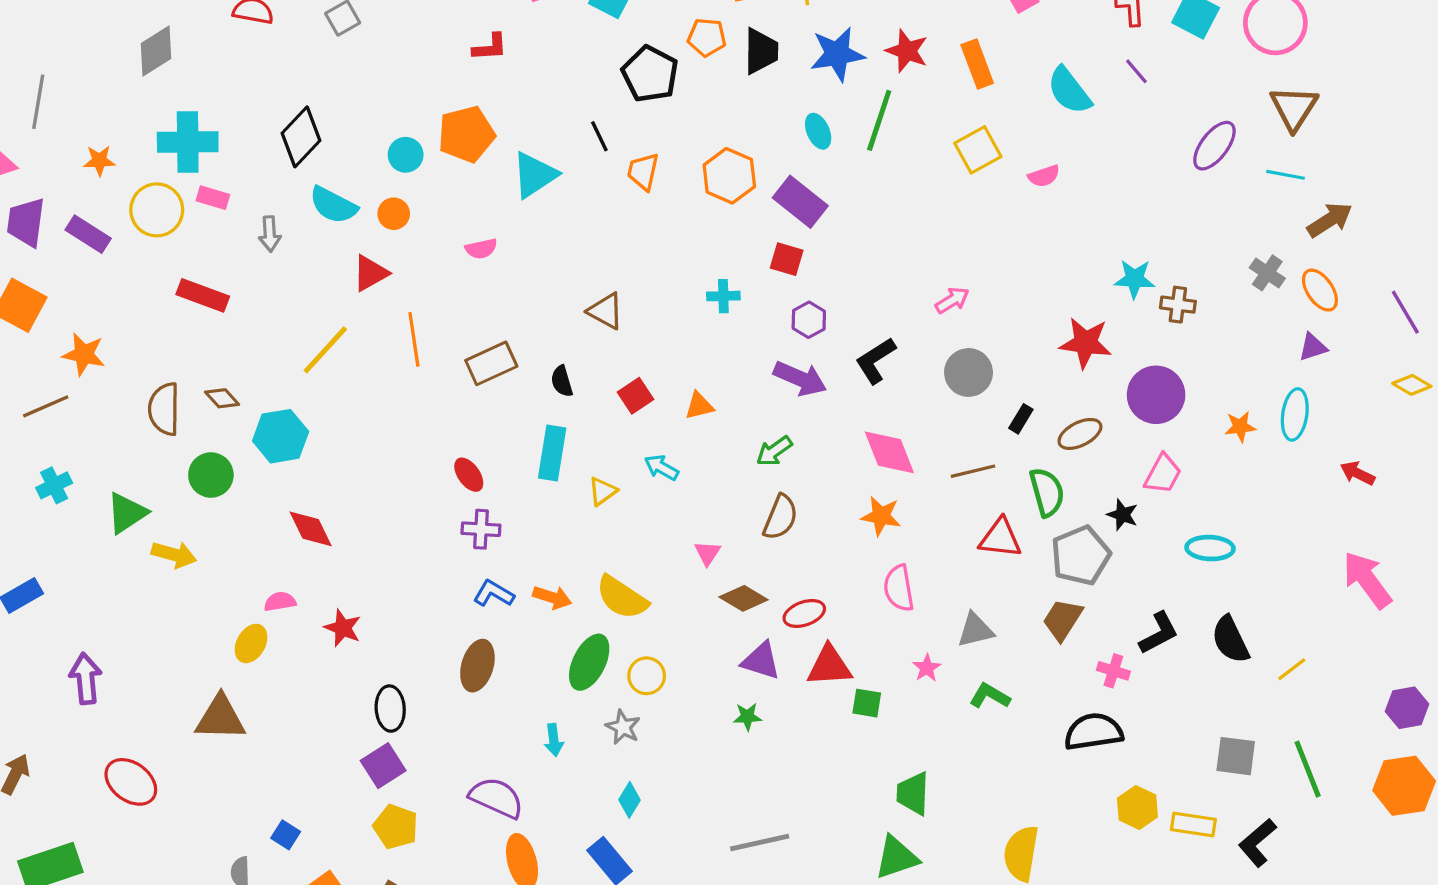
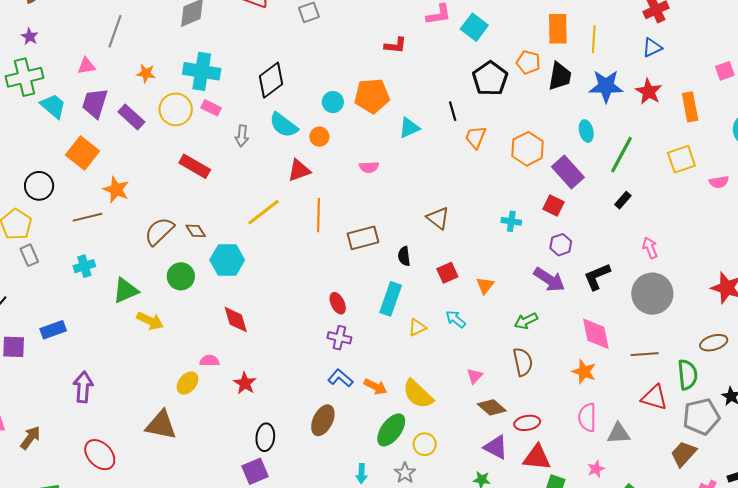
green line: (879, 120) -> (622, 155), moved
cyan triangle: (535, 175) -> (409, 128), size x0.7
pink arrow: (952, 300) -> (650, 248), turned -90
gray circle: (969, 372) -> (652, 294), size x1.4
orange triangle: (699, 406) -> (485, 286), turned -48
brown semicircle: (164, 409) -> (159, 231), turned 36
black rectangle: (1021, 419) -> (623, 200), moved
brown semicircle: (780, 517) -> (523, 362), turned -44
gray triangle: (975, 630) -> (619, 433), moved

